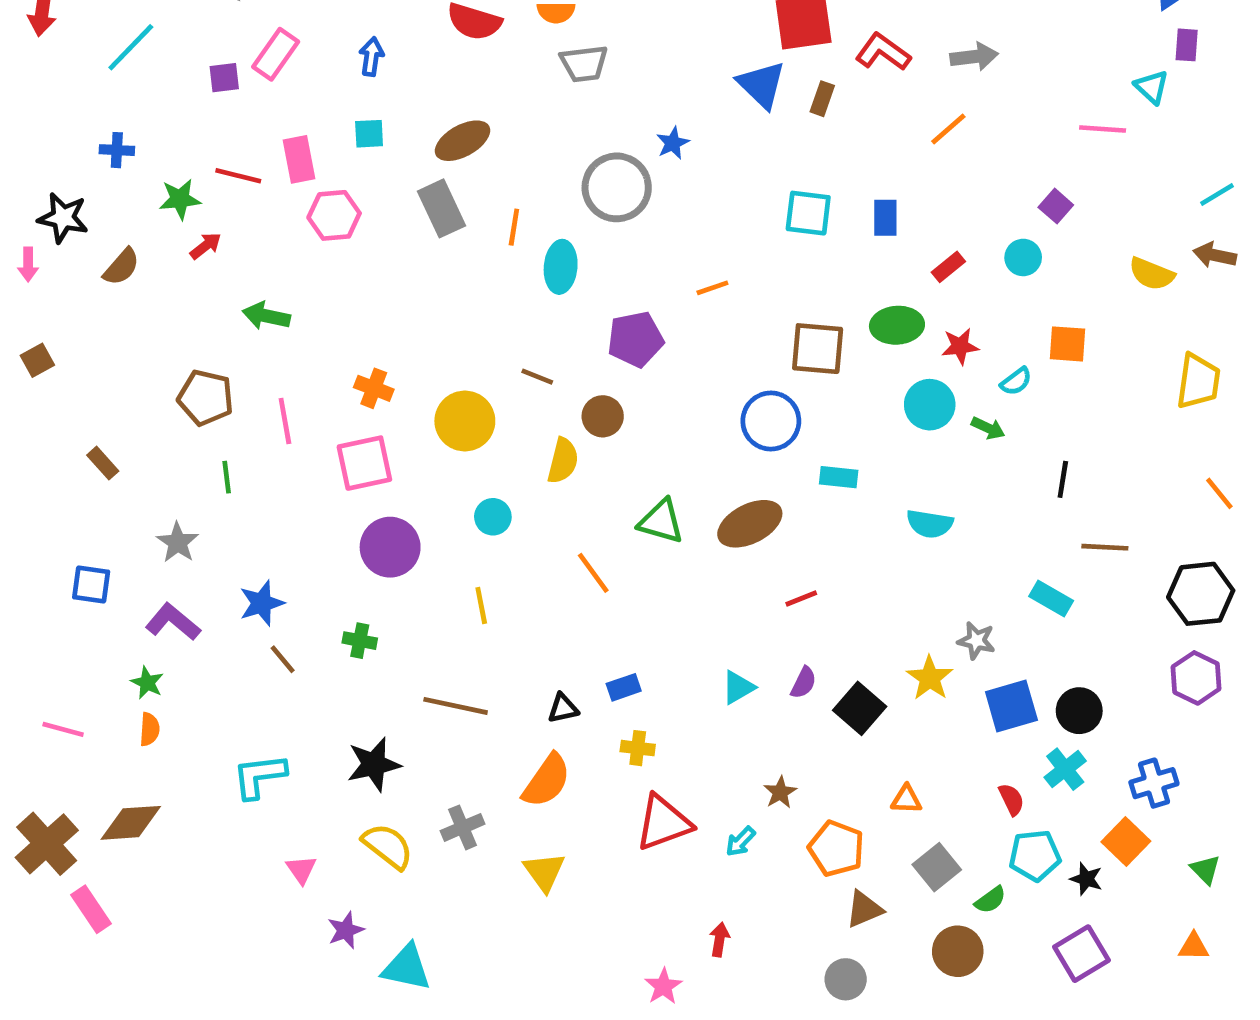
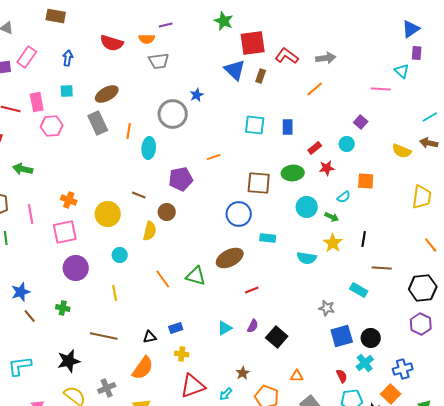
red star: (960, 346) -> (327, 168), moved
green triangle: (661, 521) -> (196, 276), moved
yellow star: (930, 678) -> (333, 243), moved

